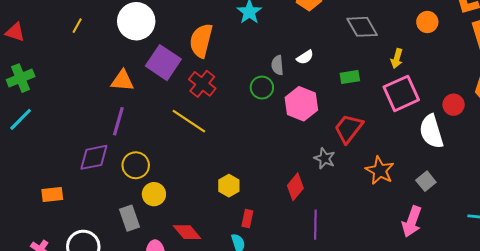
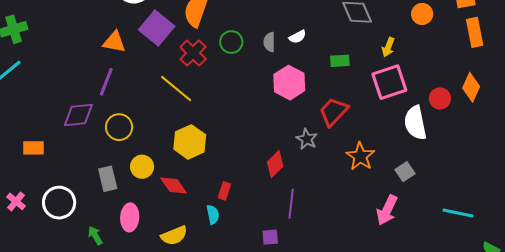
green circle: (262, 88) -> (231, 42), moved
yellow hexagon: (229, 186) -> (190, 142), moved, size x1.5
yellow circle: (154, 194) -> (142, 167), moved
red diamond: (187, 232) -> (174, 186), moved

